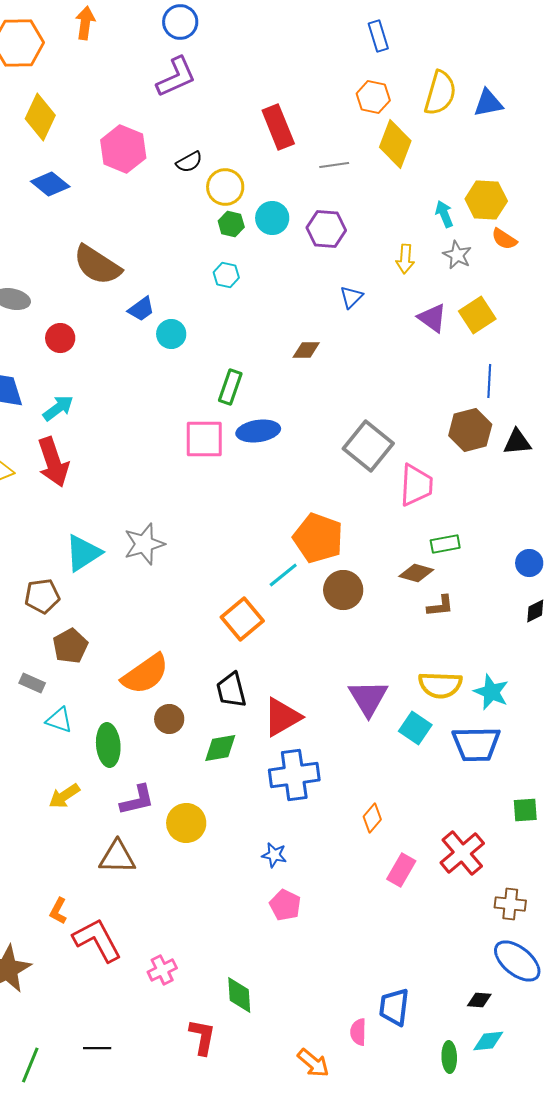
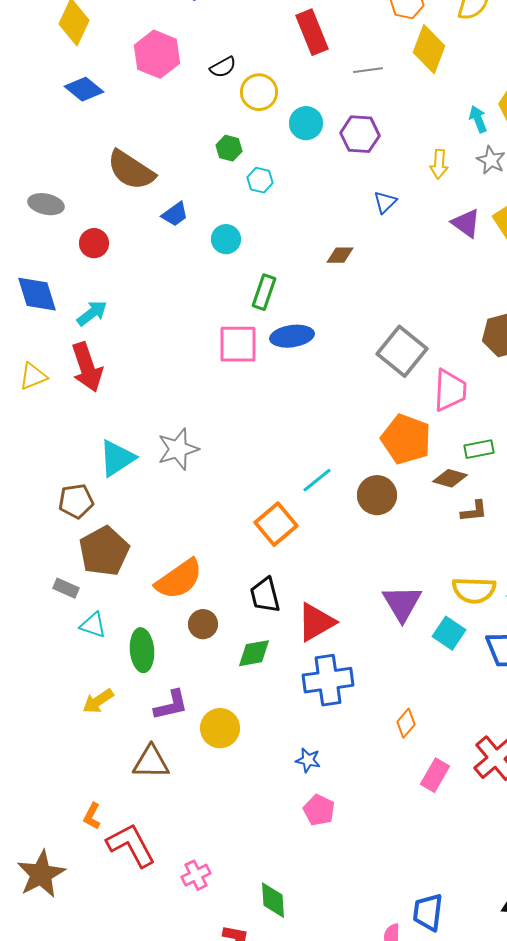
green hexagon: (231, 224) -> (229, 148), moved
cyan circle: (171, 334) -> (226, 239), moved
orange pentagon: (318, 538) -> (406, 439), moved
brown pentagon: (70, 646) -> (104, 551), size x1.4

